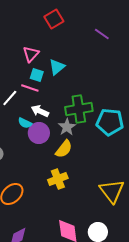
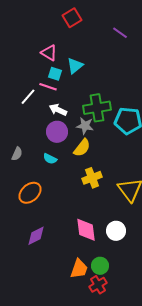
pink triangle: (31, 54) -> (49, 53), turned -42
cyan semicircle: (25, 123) -> (50, 159), moved
gray star: (67, 127) -> (85, 126), turned -30
yellow cross: (58, 179) -> (92, 178), moved

